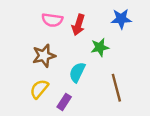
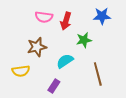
cyan semicircle: (77, 72) -> (65, 61), turned 30
yellow semicircle: (39, 89) -> (21, 71), moved, turned -138

